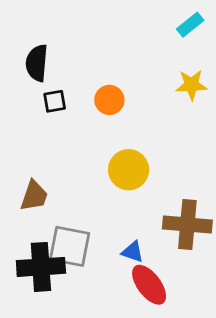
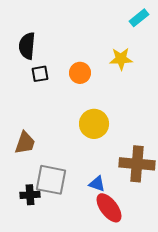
yellow star: (191, 85) -> (121, 59), moved
black cross: (41, 267) -> (30, 195), size x0.6

